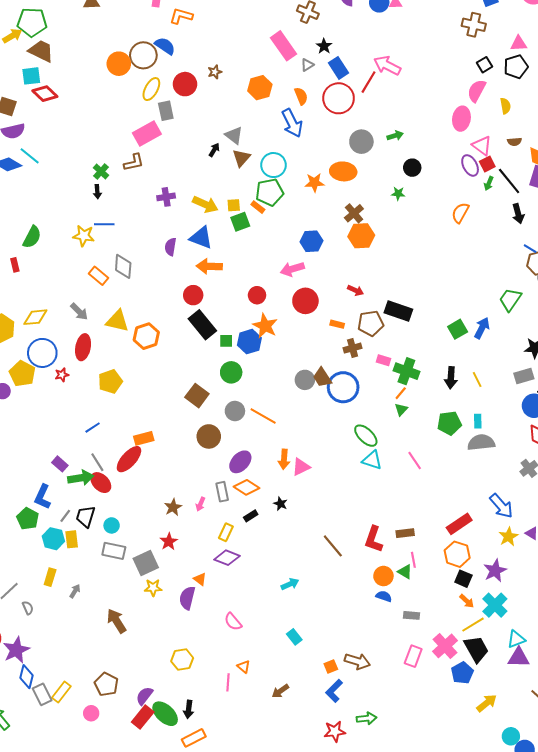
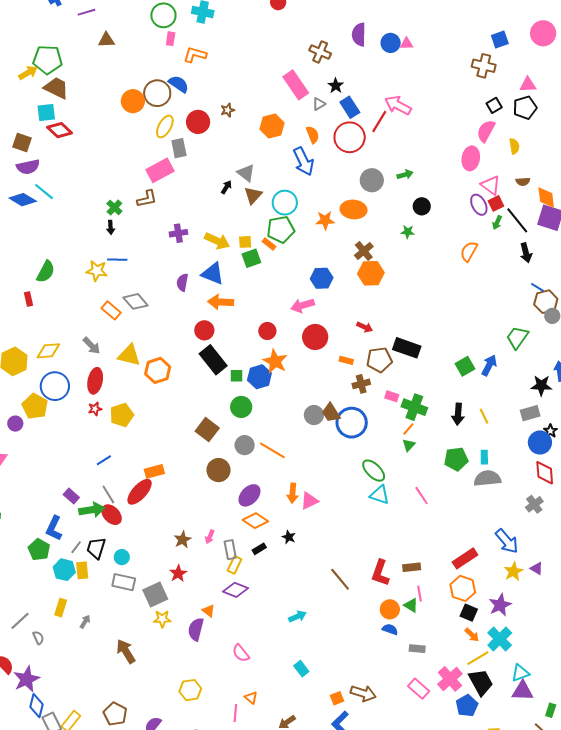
gray diamond: (123, 266) -> (135, 301), turned -45
red star: (62, 375) -> (95, 409), moved
gray rectangle: (222, 492) -> (230, 550), moved
pink rectangle: (413, 656) -> (419, 689), turned -70

